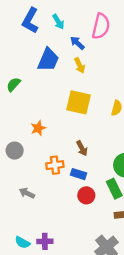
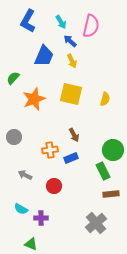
cyan arrow: (58, 22) -> (61, 22), moved
orange star: (38, 128) -> (34, 99), moved, size x1.6
blue rectangle: (78, 174) -> (71, 158), turned -40
red circle: (86, 195) -> (54, 186), moved
cyan semicircle: (22, 242) -> (21, 209), moved

